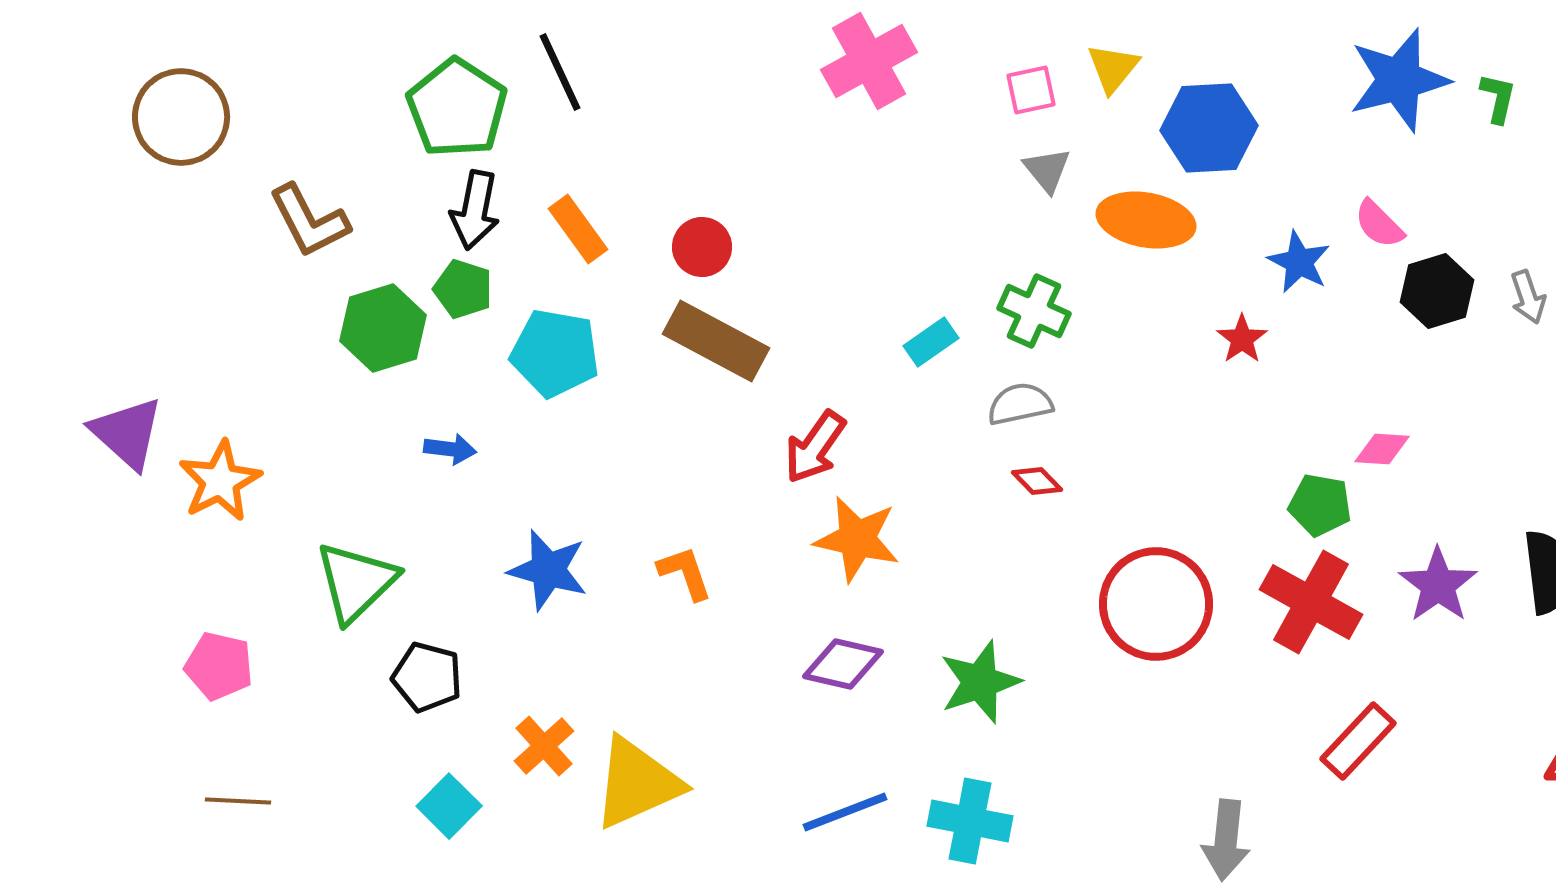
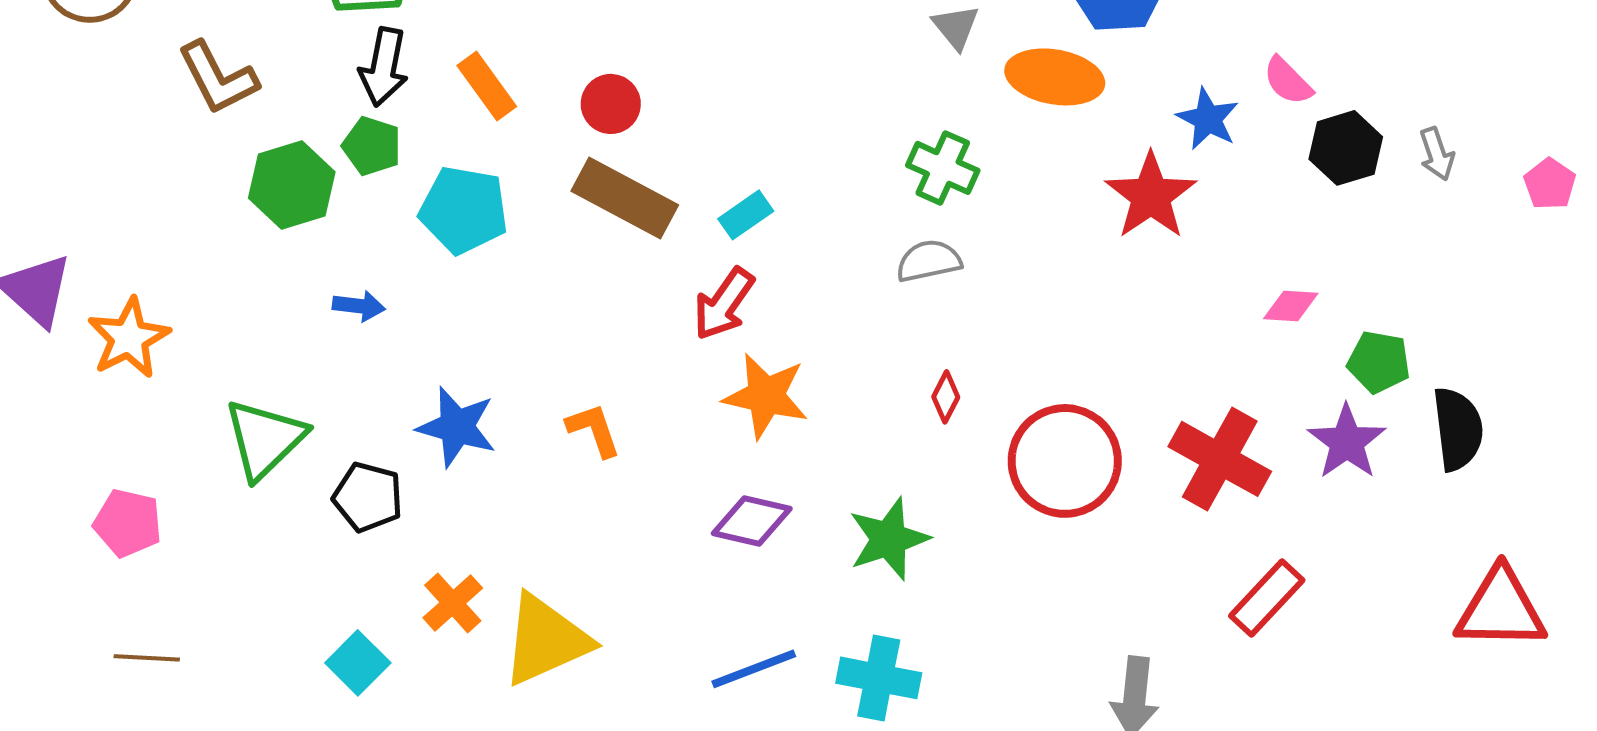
red star: (1242, 339) -> (1151, 196), size x1.8
cyan rectangle: (931, 342) -> (746, 215), moved
red diamond: (1037, 481) -> (946, 397), moved, turned 72
green pentagon: (1320, 505) -> (1379, 362), moved
black pentagon: (427, 677) -> (368, 497), moved

